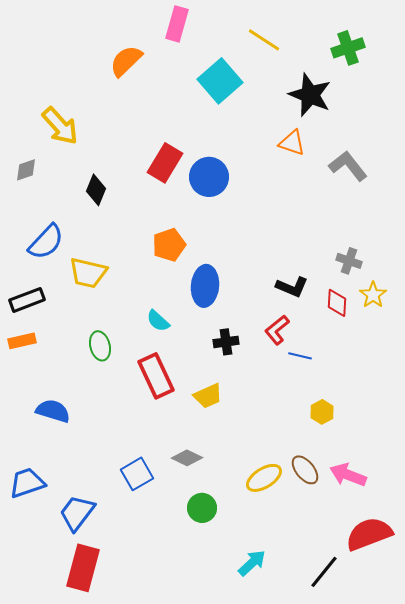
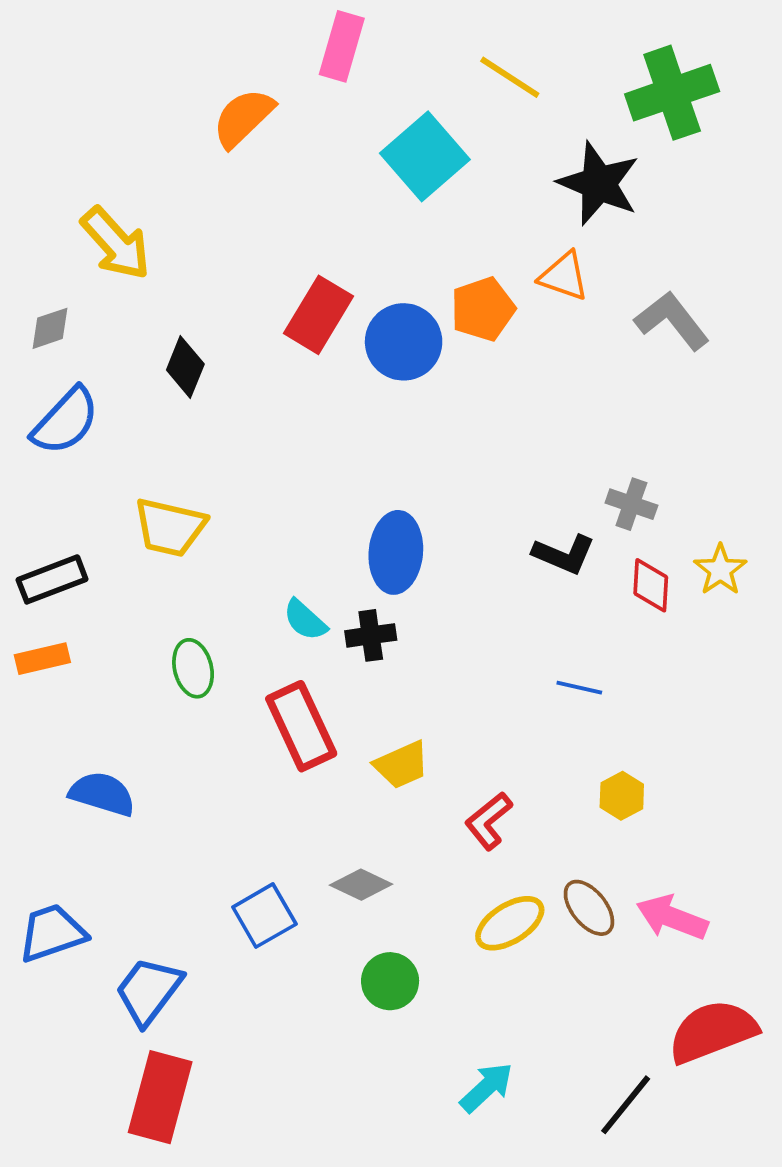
green cross: (348, 48) -> (672, 93), size x1.4
blue semicircle: (46, 242) -> (66, 421), moved
orange pentagon: (169, 245) -> (483, 309), moved
gray cross: (349, 261) -> (631, 504), moved
red L-shape: (277, 330) -> (489, 821), moved
black cross: (226, 342) -> (371, 635), moved

